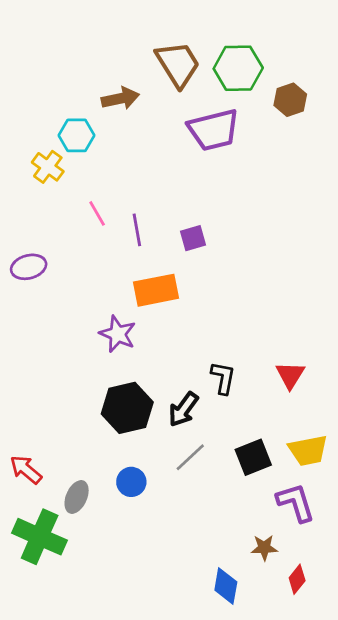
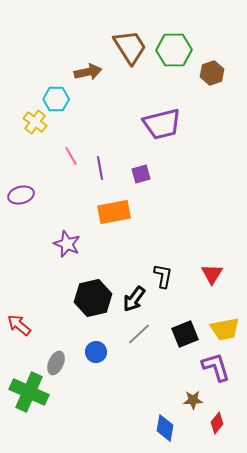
purple trapezoid: (214, 130) -> (162, 124), moved
purple star: (118, 334) -> (67, 244), moved
red arrow: (26, 470) -> (19, 325), moved

